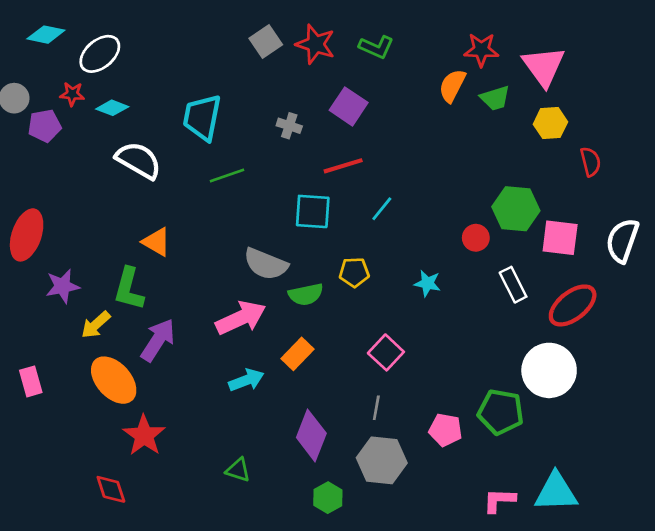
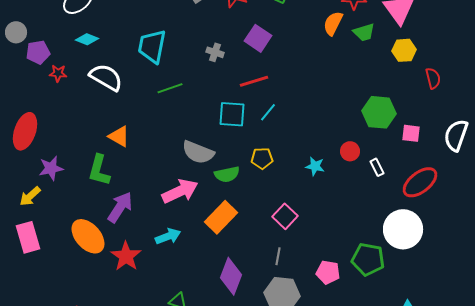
red star: (72, 94) -> (58, 73), moved
cyan line: (382, 209) -> (268, 112), moved
red circle: (476, 238) -> (350, 151), moved
pink square: (560, 238) -> (411, 133), size x0.7
white rectangle: (513, 285) -> (377, 167), size x0.7
yellow arrow: (96, 325) -> (30, 196), moved
orange rectangle: (297, 354) -> (221, 217), size x1.4
cyan arrow: (246, 380) -> (168, 236), moved
pink rectangle: (31, 381) -> (28, 237), size x1.4
red star: (144, 435) -> (126, 256), moved

